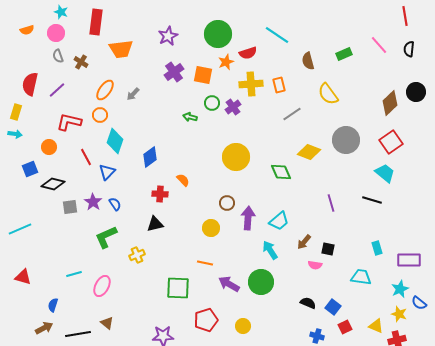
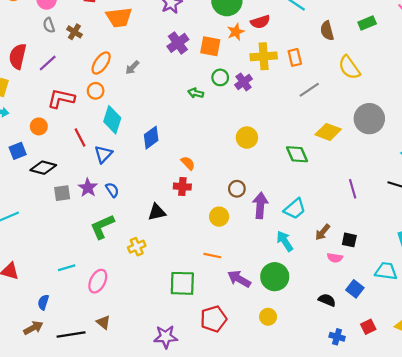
yellow circle: (236, 157) -> (247, 138), size x0.7
red cross: (160, 194) -> (182, 187), moved
blue square: (333, 307) -> (355, 289), moved
yellow circle: (243, 326) -> (268, 317), moved

